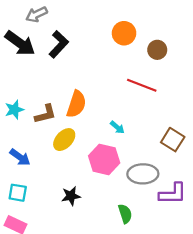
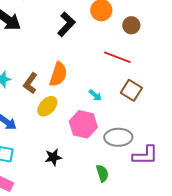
black L-shape: (59, 44) -> (66, 24), moved
brown L-shape: (45, 114) -> (30, 83), turned 140
brown square: (173, 140) -> (131, 90), moved

